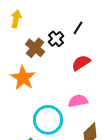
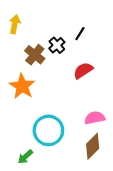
pink semicircle: (78, 101) -> (95, 118), moved

